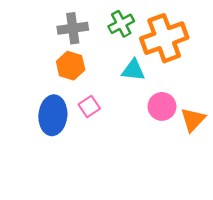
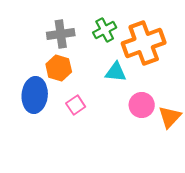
blue ellipse: (53, 115) -> (35, 95), moved

